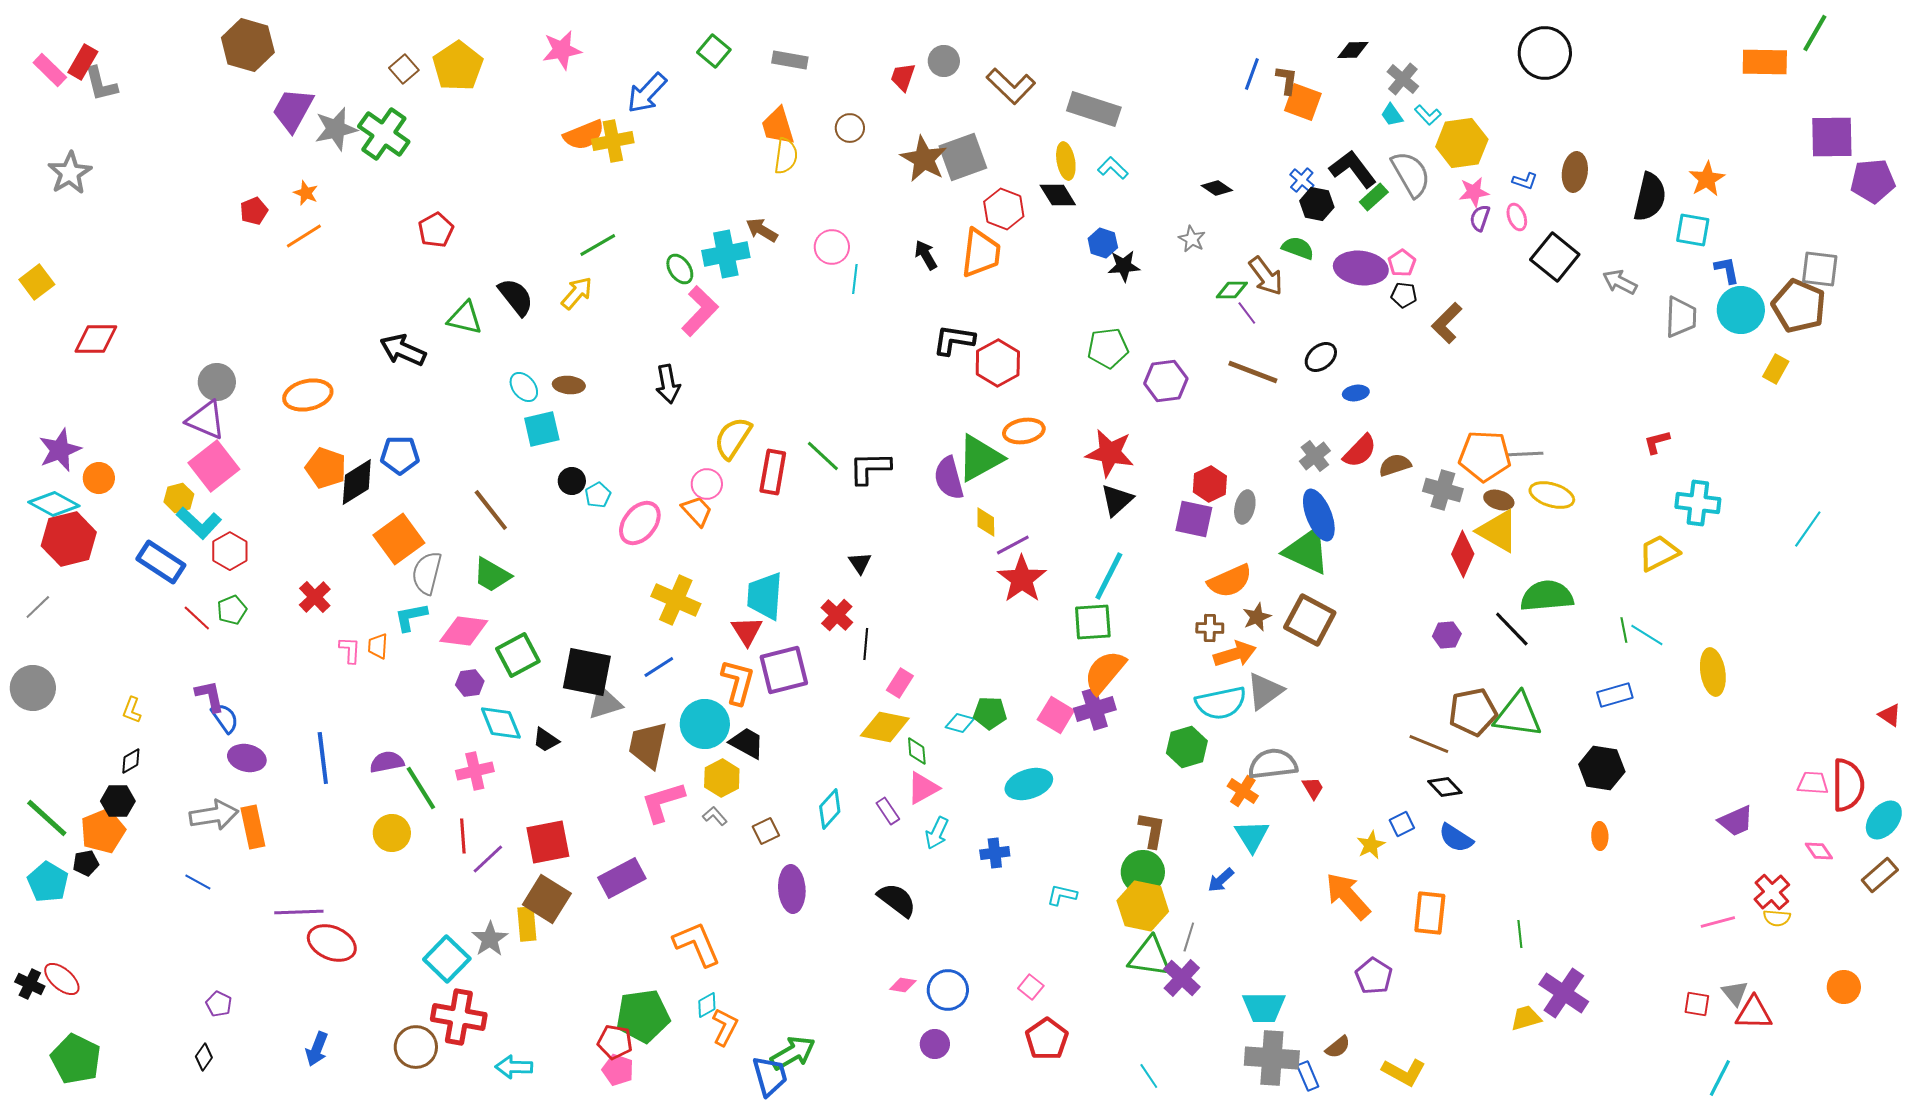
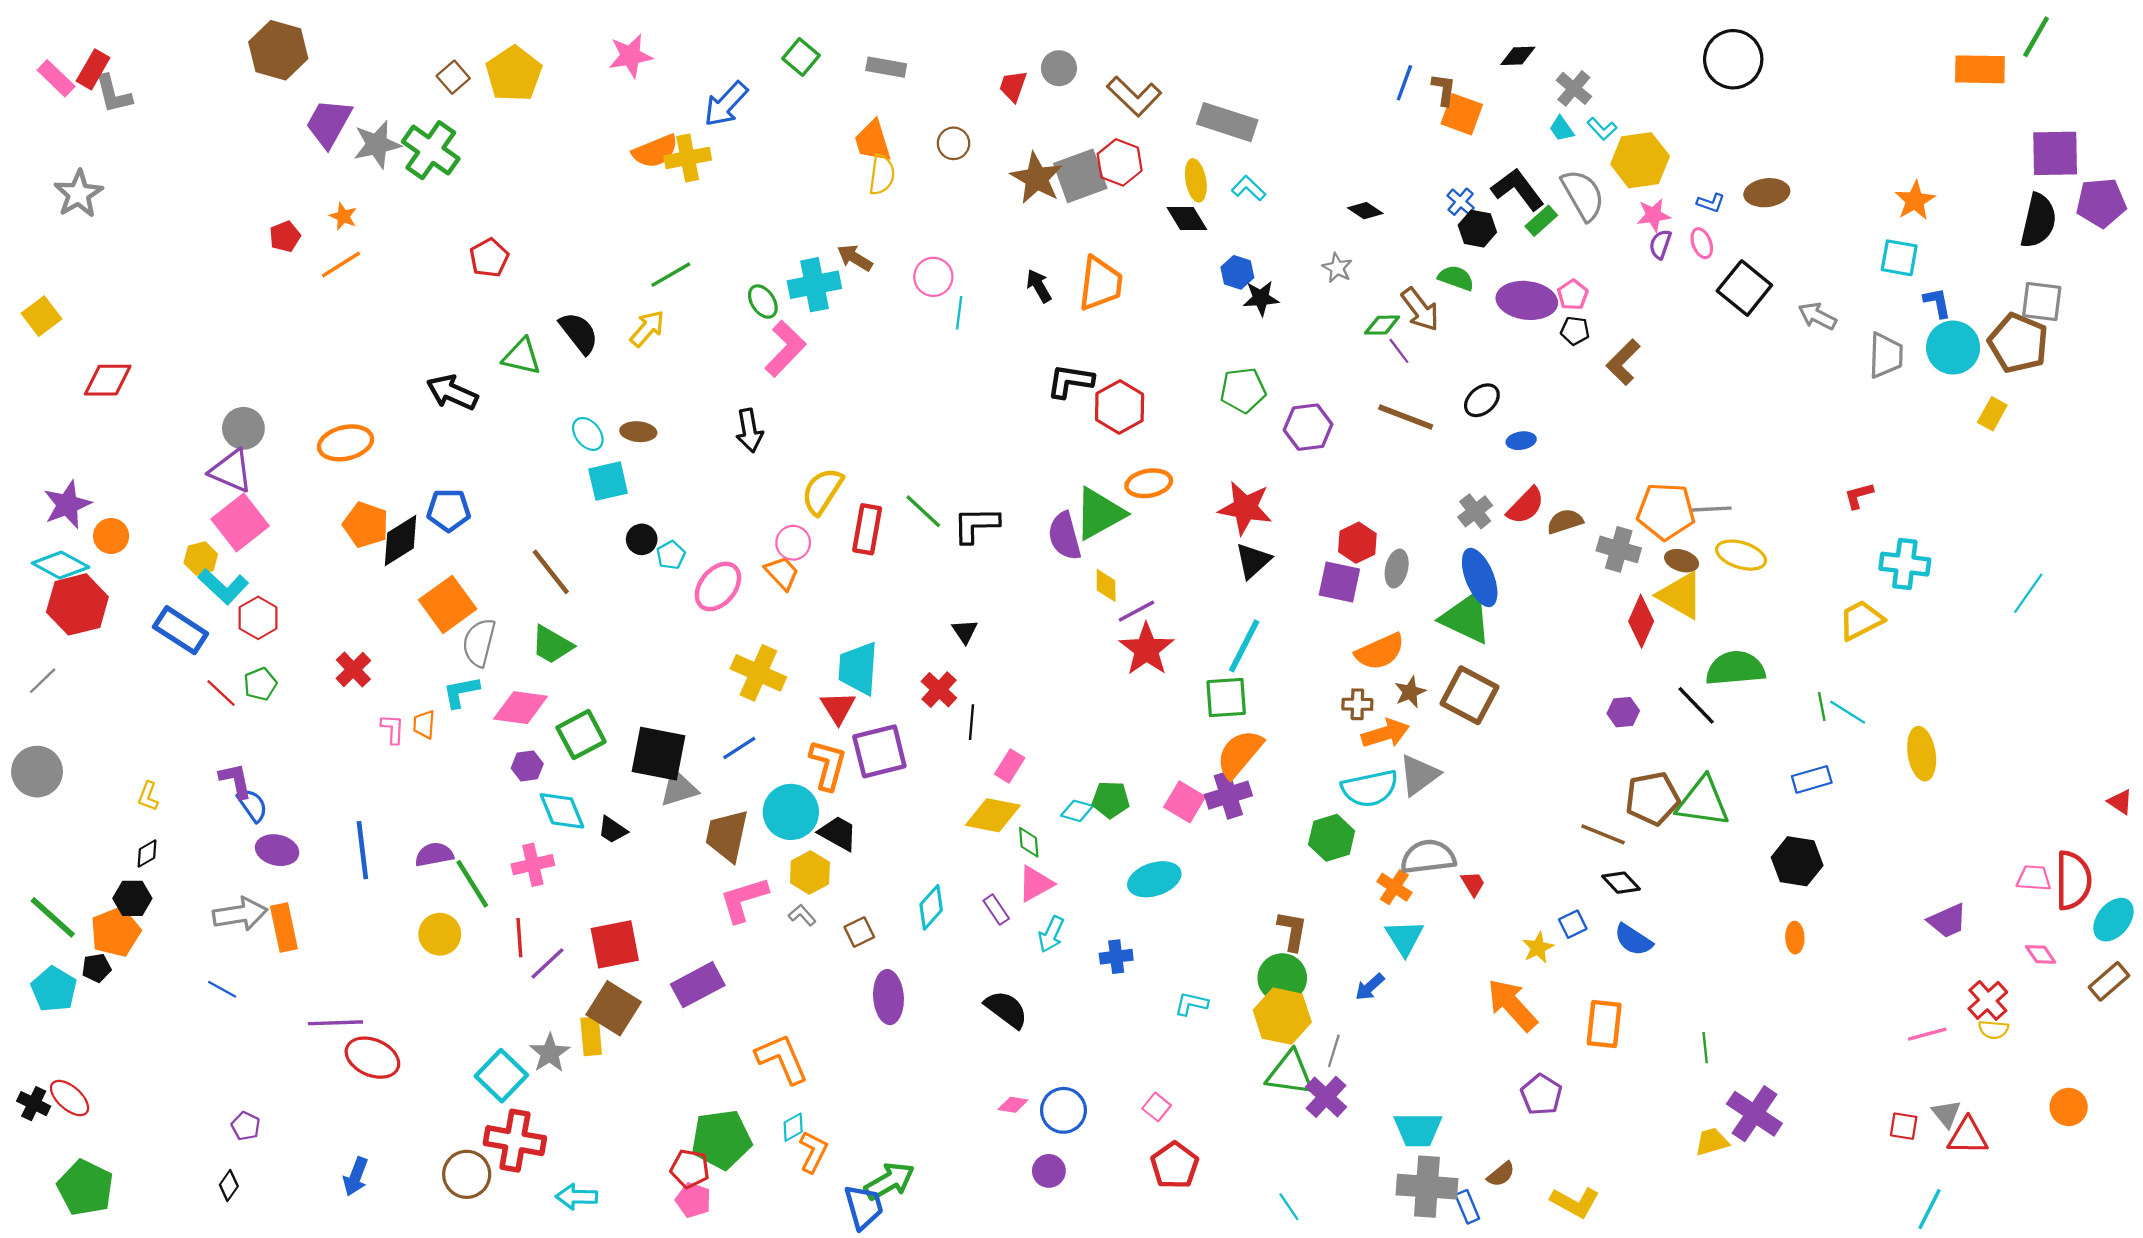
brown ellipse: (1575, 172) -> (1767, 193), turned 75
black semicircle: (1650, 197) -> (2038, 221), moved
red hexagon: (1004, 209) -> (1120, 162), moved

